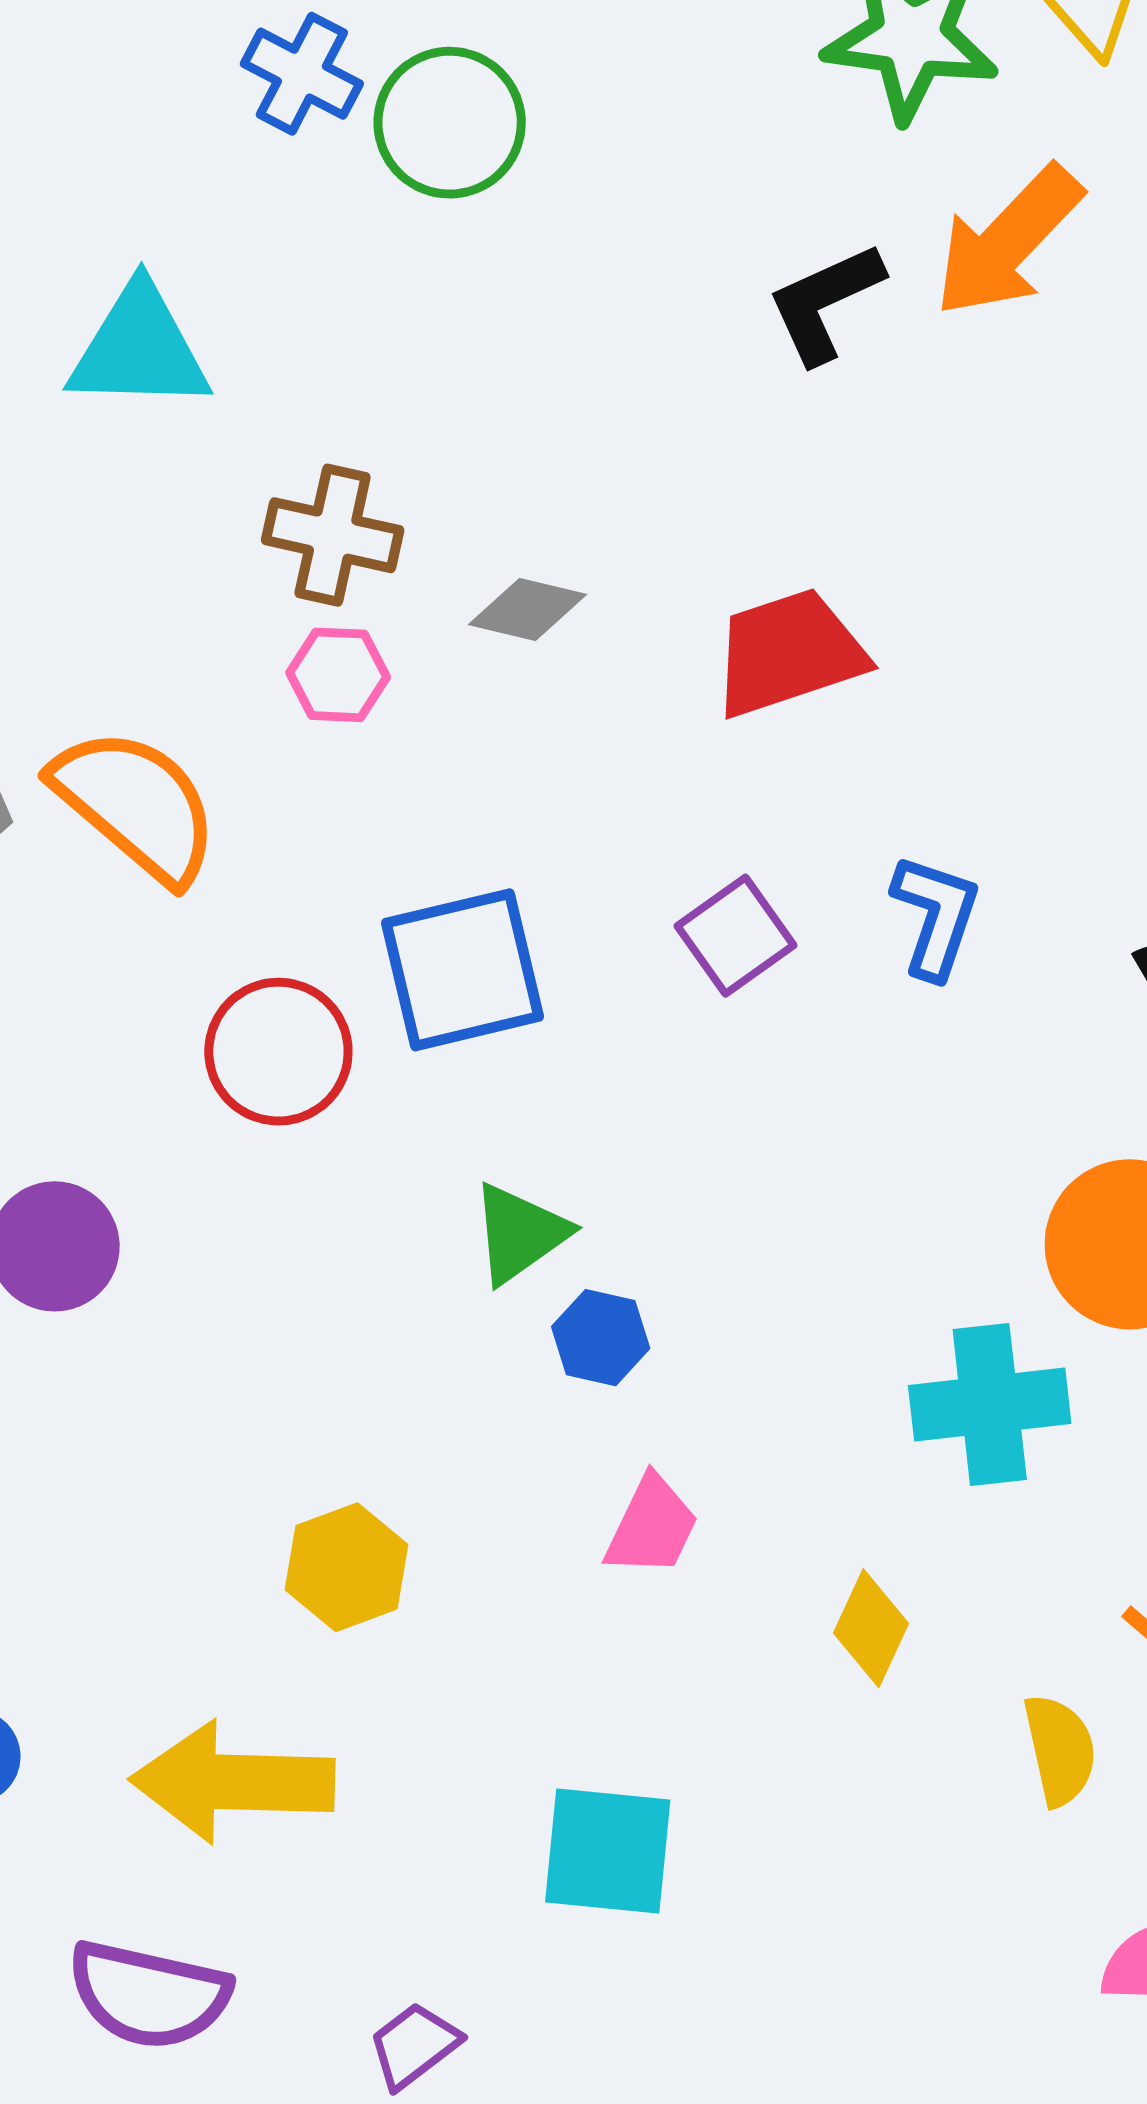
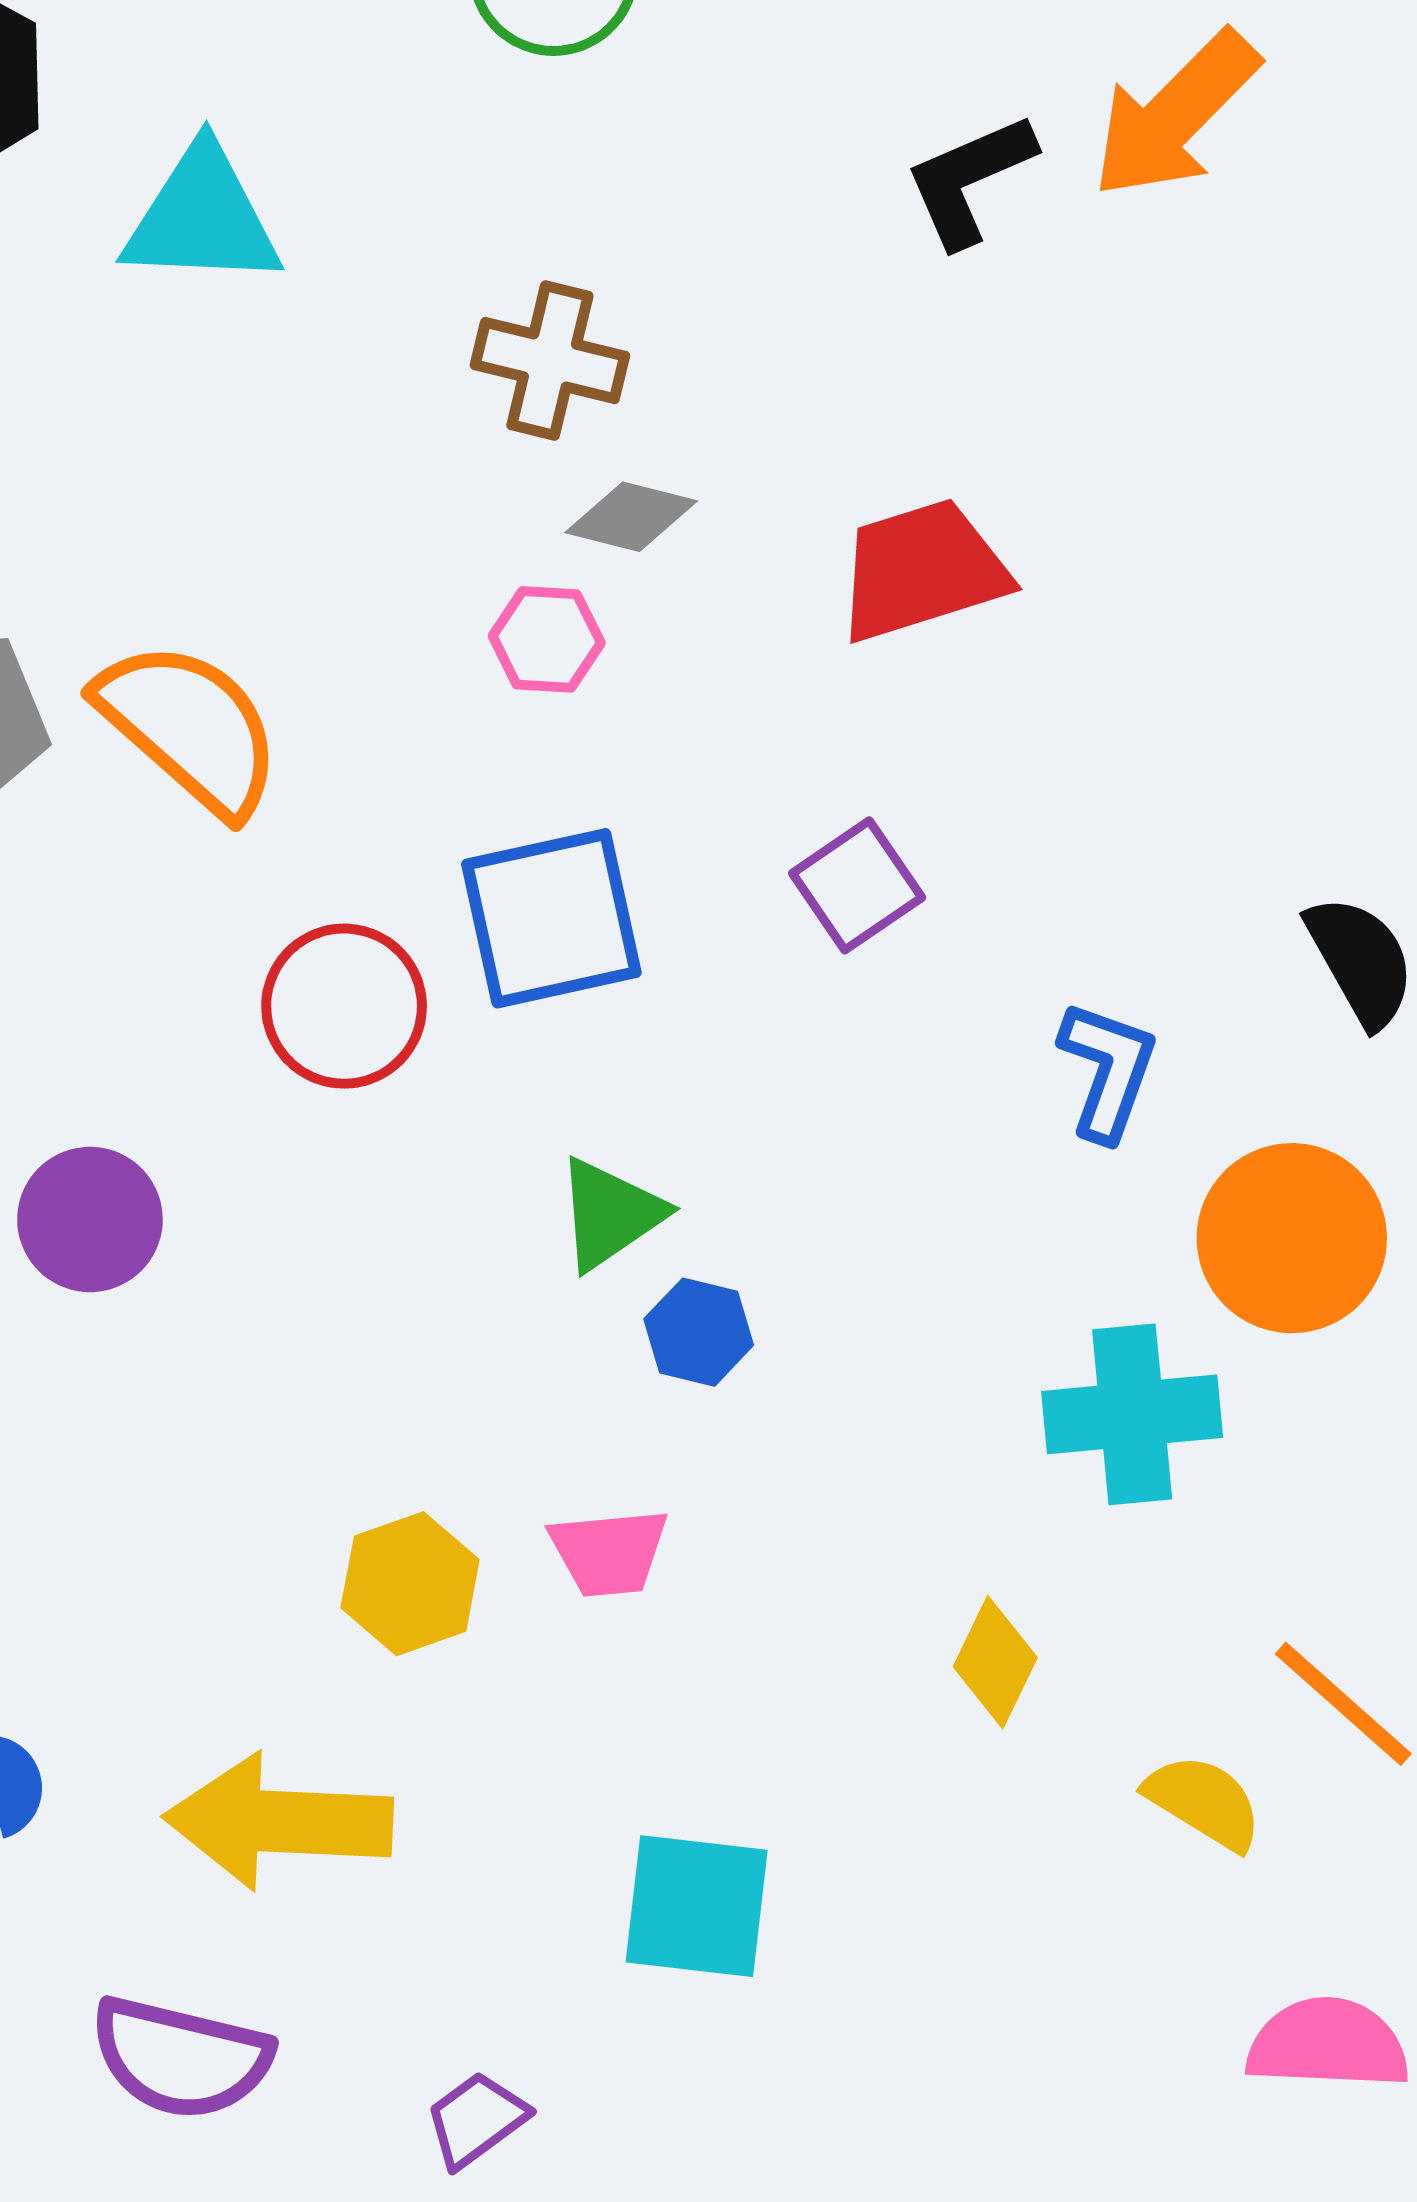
brown cross: (333, 535) -> (550, 360), moved
pink hexagon: (338, 675) -> (547, 639), moved
blue L-shape: (936, 916) -> (1108, 1070), moved
pink trapezoid: (652, 1526) -> (609, 1552), moved, turned 58
yellow semicircle: (1060, 1750) -> (1204, 1802), turned -47

